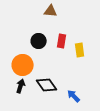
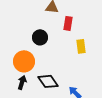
red rectangle: (62, 41) -> (68, 23), moved

